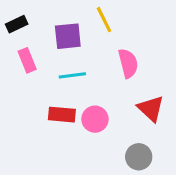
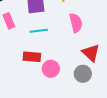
pink circle: (95, 119) -> (51, 69), moved
gray circle: (139, 157) -> (83, 74), moved

